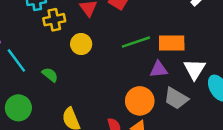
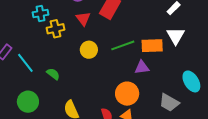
yellow circle: (81, 44) -> (89, 50), moved
white triangle: (195, 69) -> (176, 36), moved
gray trapezoid: (176, 98) -> (169, 103), moved

